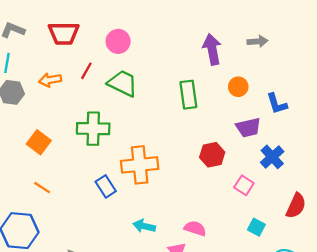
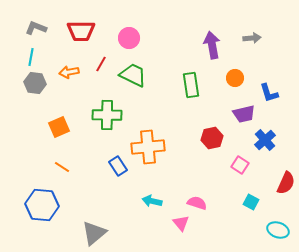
orange square: (39, 142) -> (59, 127), turned 30

